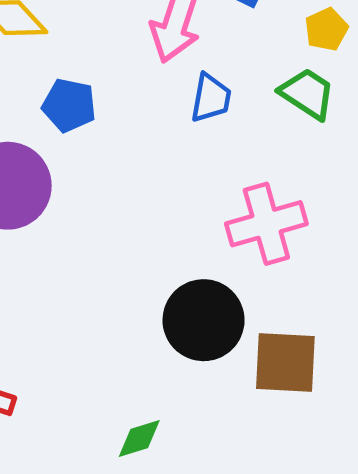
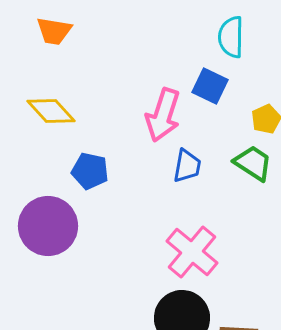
pink cross: (266, 224) -> (192, 252), moved, turned -34

